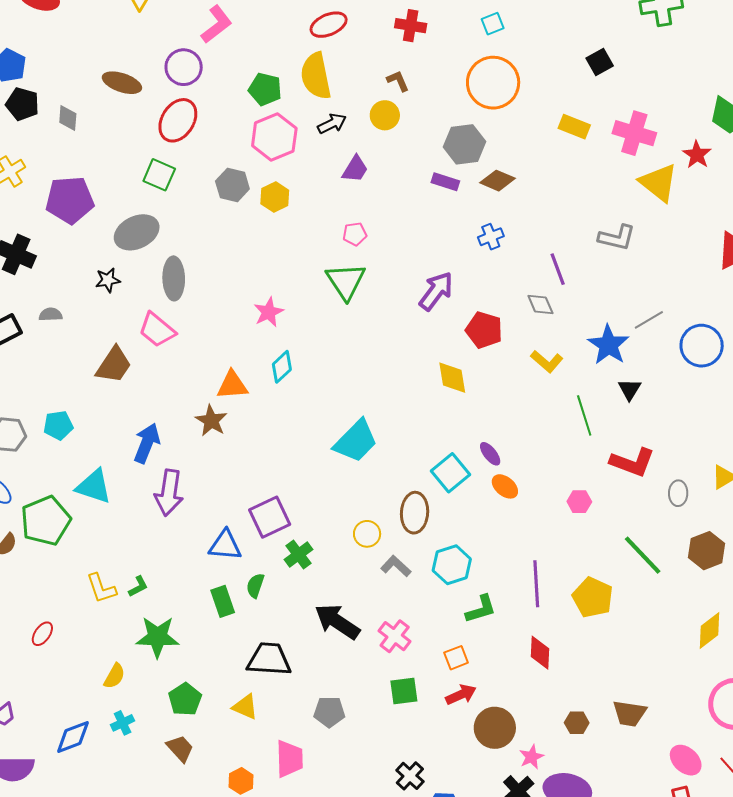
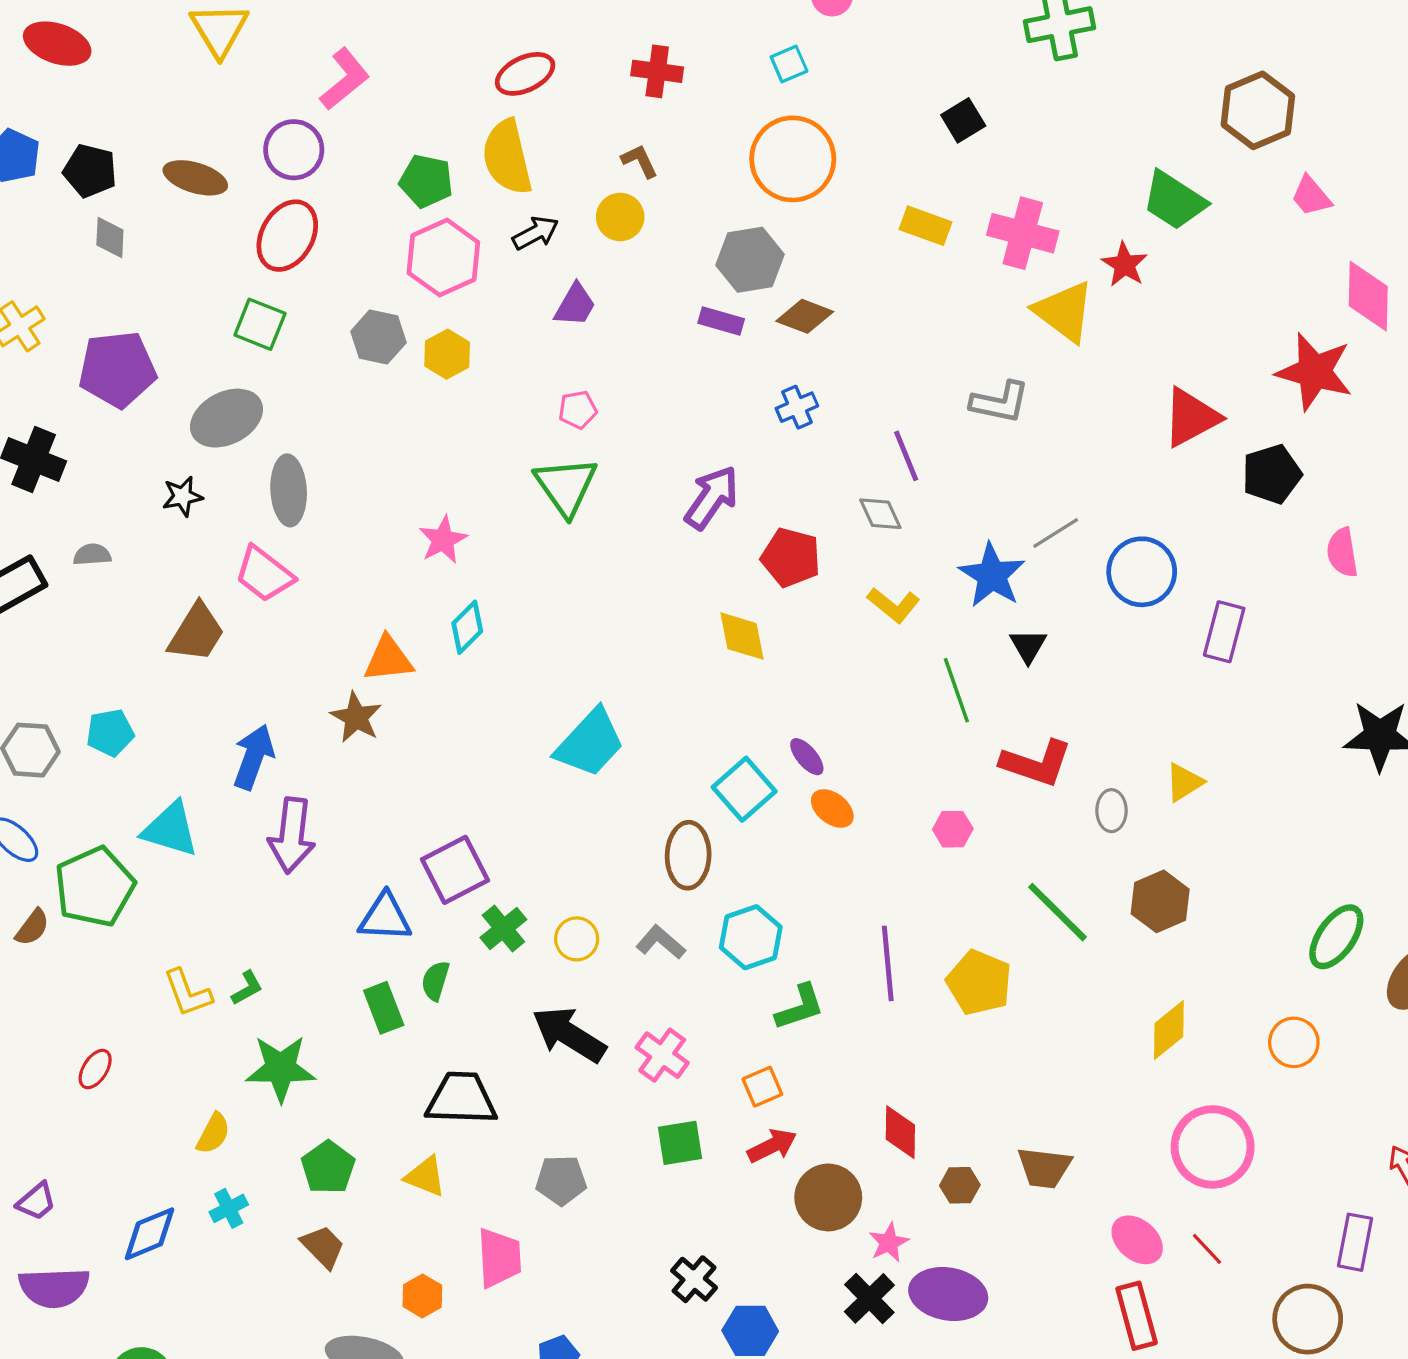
black pentagon: (22, 104) -> (90, 171), moved
yellow circle: (367, 534) -> (577, 939), moved
red diamond: (540, 653) -> (900, 1132), moved

